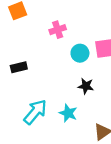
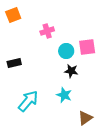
black star: (86, 86) -> (71, 71), moved
cyan star: (68, 113) -> (64, 95), moved

